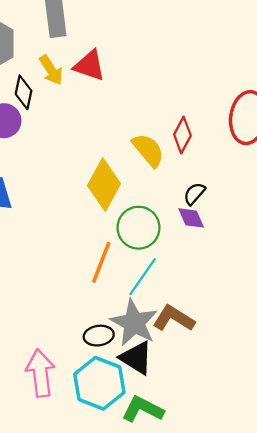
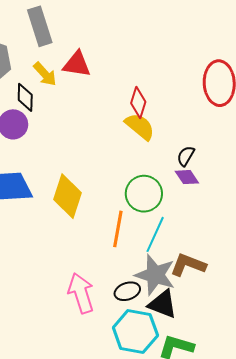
red diamond: (182, 135) -> (138, 102), moved
yellow diamond: (104, 185) -> (67, 196), moved
pink arrow: (40, 373) -> (81, 293), moved

